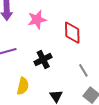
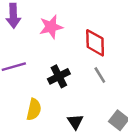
gray line: (83, 70) -> (100, 75), moved

